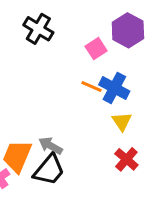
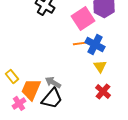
pink square: (96, 49) -> (83, 18), size x1.6
orange line: (92, 86) -> (80, 43), turned -32

